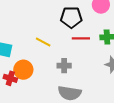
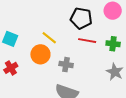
orange circle: (23, 70) -> (40, 54), moved
red cross: (10, 78) -> (11, 68), turned 32

